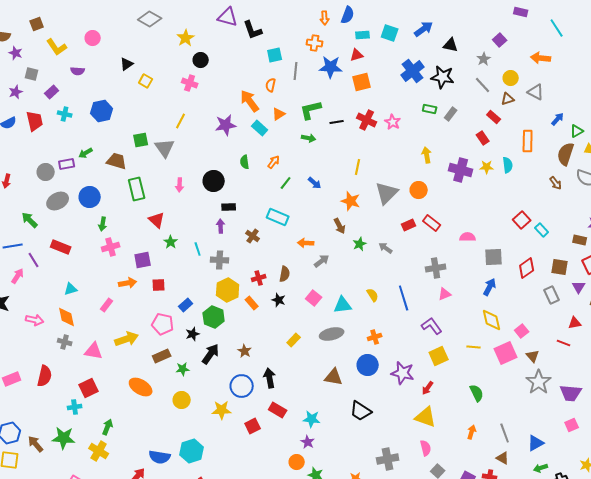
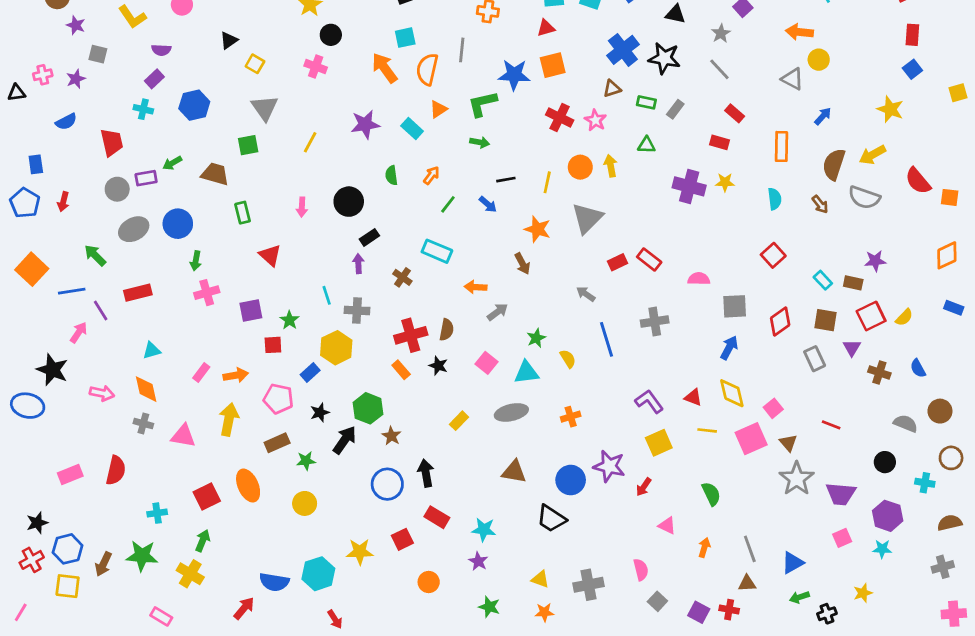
cyan square: (275, 55) -> (405, 38), moved
blue star: (331, 67) -> (514, 75), moved
yellow circle: (511, 78) -> (819, 60), moved
orange semicircle: (271, 85) -> (427, 69), size x1.6
purple rectangle: (52, 92) -> (154, 79), moved
brown triangle: (508, 99) -> (612, 89), moved
orange arrow: (250, 101) -> (385, 68), moved
red trapezoid: (35, 121) -> (112, 142), moved
yellow line: (181, 121) -> (310, 142), moved
black line: (337, 122) -> (506, 180), moved
green triangle: (577, 131) -> (646, 145), moved, turned 32
red rectangle: (483, 138) -> (719, 142), turned -40
gray triangle: (165, 148) -> (265, 108), moved
yellow arrow: (427, 155) -> (611, 166), moved
cyan semicircle: (508, 165) -> (775, 199), moved
green rectangle: (137, 189) -> (243, 213), size x0.7
orange circle: (419, 190) -> (580, 167), moved
black rectangle: (229, 207) -> (369, 237), turned -32
cyan rectangle: (542, 230) -> (823, 280), moved
green star: (171, 242) -> (289, 320), moved
green star: (360, 244) -> (536, 338), moved
red rectangle: (61, 247) -> (138, 293), turned -36
red cross: (259, 278) -> (411, 335), size x1.6
orange arrow: (128, 283) -> (236, 375), moved
yellow hexagon: (228, 290) -> (336, 348), moved
pink triangle: (445, 294) -> (667, 525), moved, turned 48
blue line: (404, 298) -> (606, 339), moved
green hexagon: (214, 317) -> (368, 408), moved
red triangle: (575, 323) -> (693, 397), moved, turned 32
yellow arrow: (127, 339) -> (229, 419), turned -60
blue circle: (368, 365) -> (571, 480), moved
orange ellipse: (141, 387) -> (248, 486), turned 35
red square: (89, 388) -> (207, 497), moved
yellow star: (222, 410) -> (360, 552), moved
yellow triangle: (426, 417) -> (540, 579), moved, size x0.6
brown arrow: (36, 444) -> (103, 564), turned -114
brown triangle: (503, 458) -> (747, 583), turned -32
orange circle: (297, 462) -> (429, 582), moved

